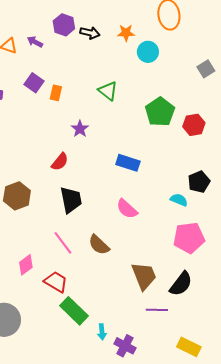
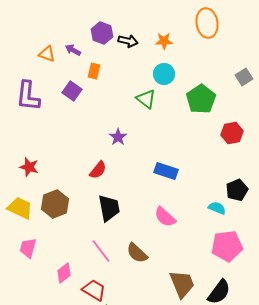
cyan circle: (148, 52) -> (164, 74), moved
orange rectangle: (56, 93) -> (94, 71), moved
green pentagon: (160, 112) -> (201, 99), moved

